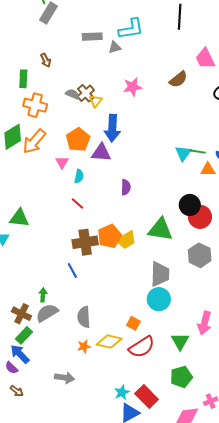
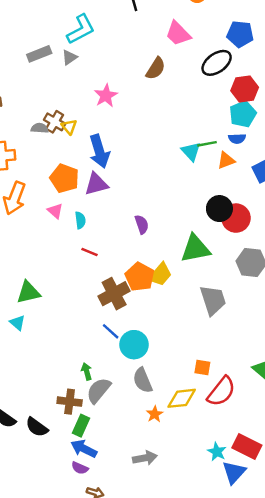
purple semicircle: (126, 187) -> (142, 224), moved
cyan circle: (159, 299) -> (134, 345), moved

